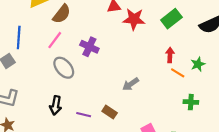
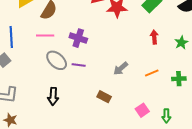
pink line: (55, 40) -> (45, 36), turned 60
orange line: (178, 73) -> (152, 73), moved, turned -48
purple line: (84, 115) -> (79, 65), moved

